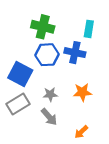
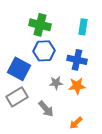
blue cross: (75, 53) -> (77, 60), moved
gray star: (50, 94) -> (56, 83), moved

